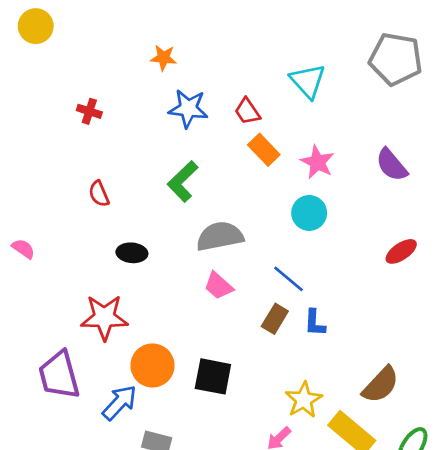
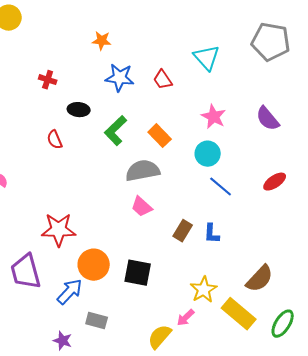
orange rectangle: (264, 150) -> (160, 136), moved
black ellipse: (132, 253) -> (79, 110), moved
blue line: (289, 279) -> (221, 187), moved

